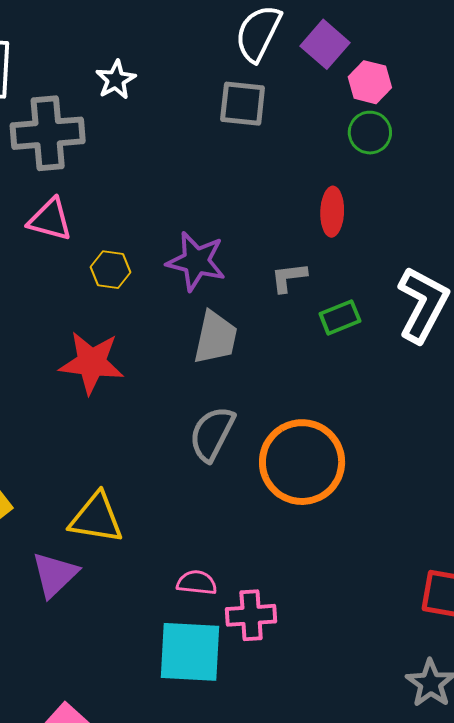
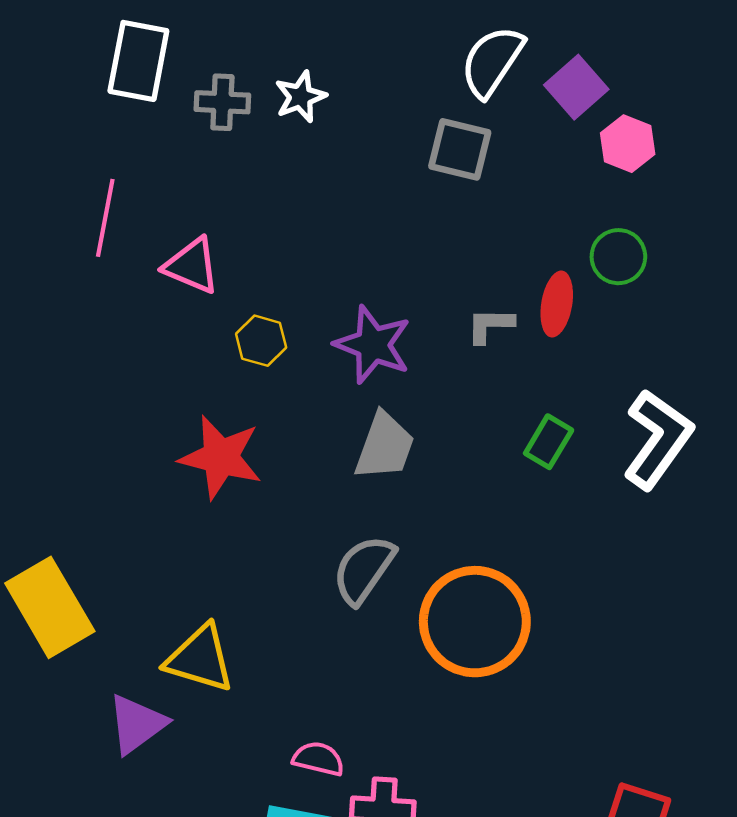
gray cross: (48, 133) -> (222, 102), moved, size x0.6
green circle: (370, 133) -> (618, 257), moved
gray L-shape: (289, 277) -> (490, 325), moved
green rectangle: (340, 317) -> (549, 442), turned -45

